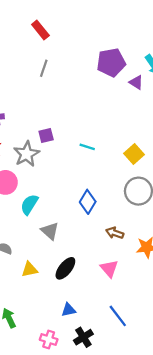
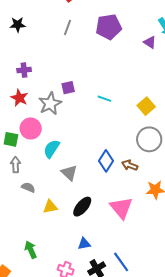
purple pentagon: (111, 63) -> (109, 27), moved
blue diamond: (88, 202) -> (106, 161), moved
brown arrow: (115, 233) -> (130, 165), moved
pink triangle: (109, 269) -> (121, 208), size x1.4
blue line: (118, 316) -> (121, 262), moved

